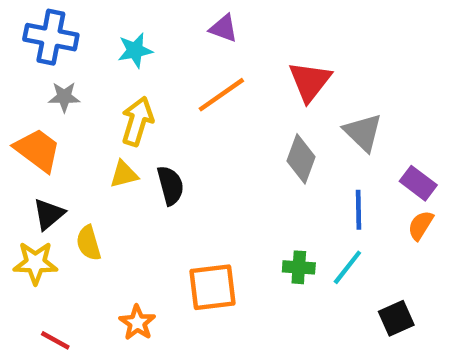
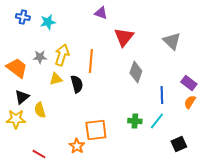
blue cross: (51, 37) -> (23, 17), size x0.6
cyan star: (135, 50) -> (48, 22), moved
red triangle: (310, 81) -> (124, 37), moved
orange line: (221, 95) -> (91, 61), moved, turned -50
gray star: (64, 97) -> (40, 57), moved
gray triangle: (363, 132) -> (172, 41), moved
orange star: (137, 323) -> (77, 146), moved
red line: (55, 340) -> (39, 154), moved

